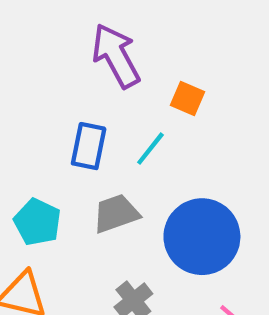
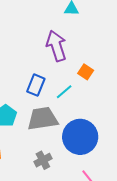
gray trapezoid: (116, 213) -> (43, 119), size x1.4

